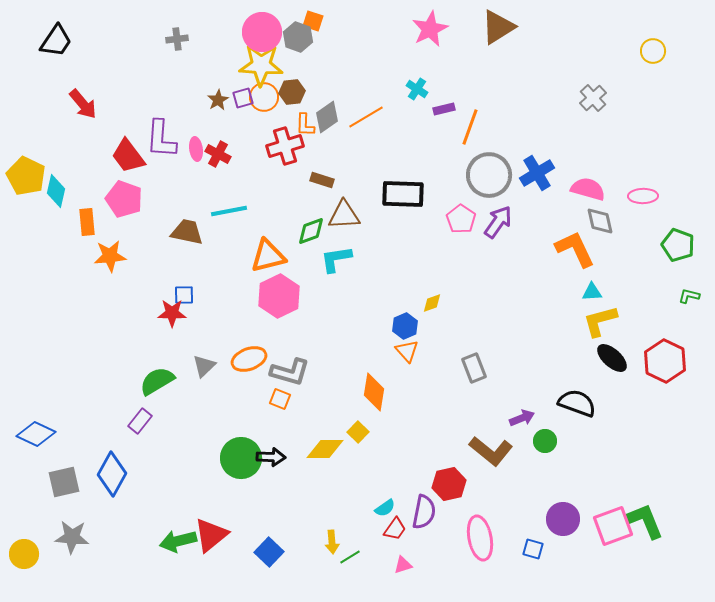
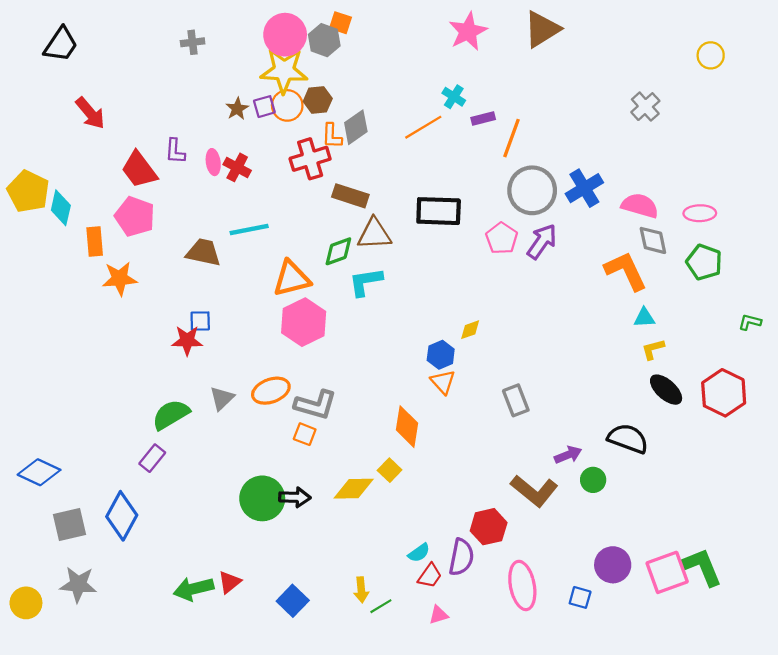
orange line: (366, 117) -> (423, 127), moved
purple L-shape: (161, 139) -> (175, 151), size x0.6
brown rectangle: (322, 180) -> (350, 196), size x1.4
green pentagon: (678, 245) -> (704, 262), moved
yellow L-shape: (600, 321) -> (653, 349), size x0.6
red triangle: (211, 535) -> (230, 582), size x0.6

